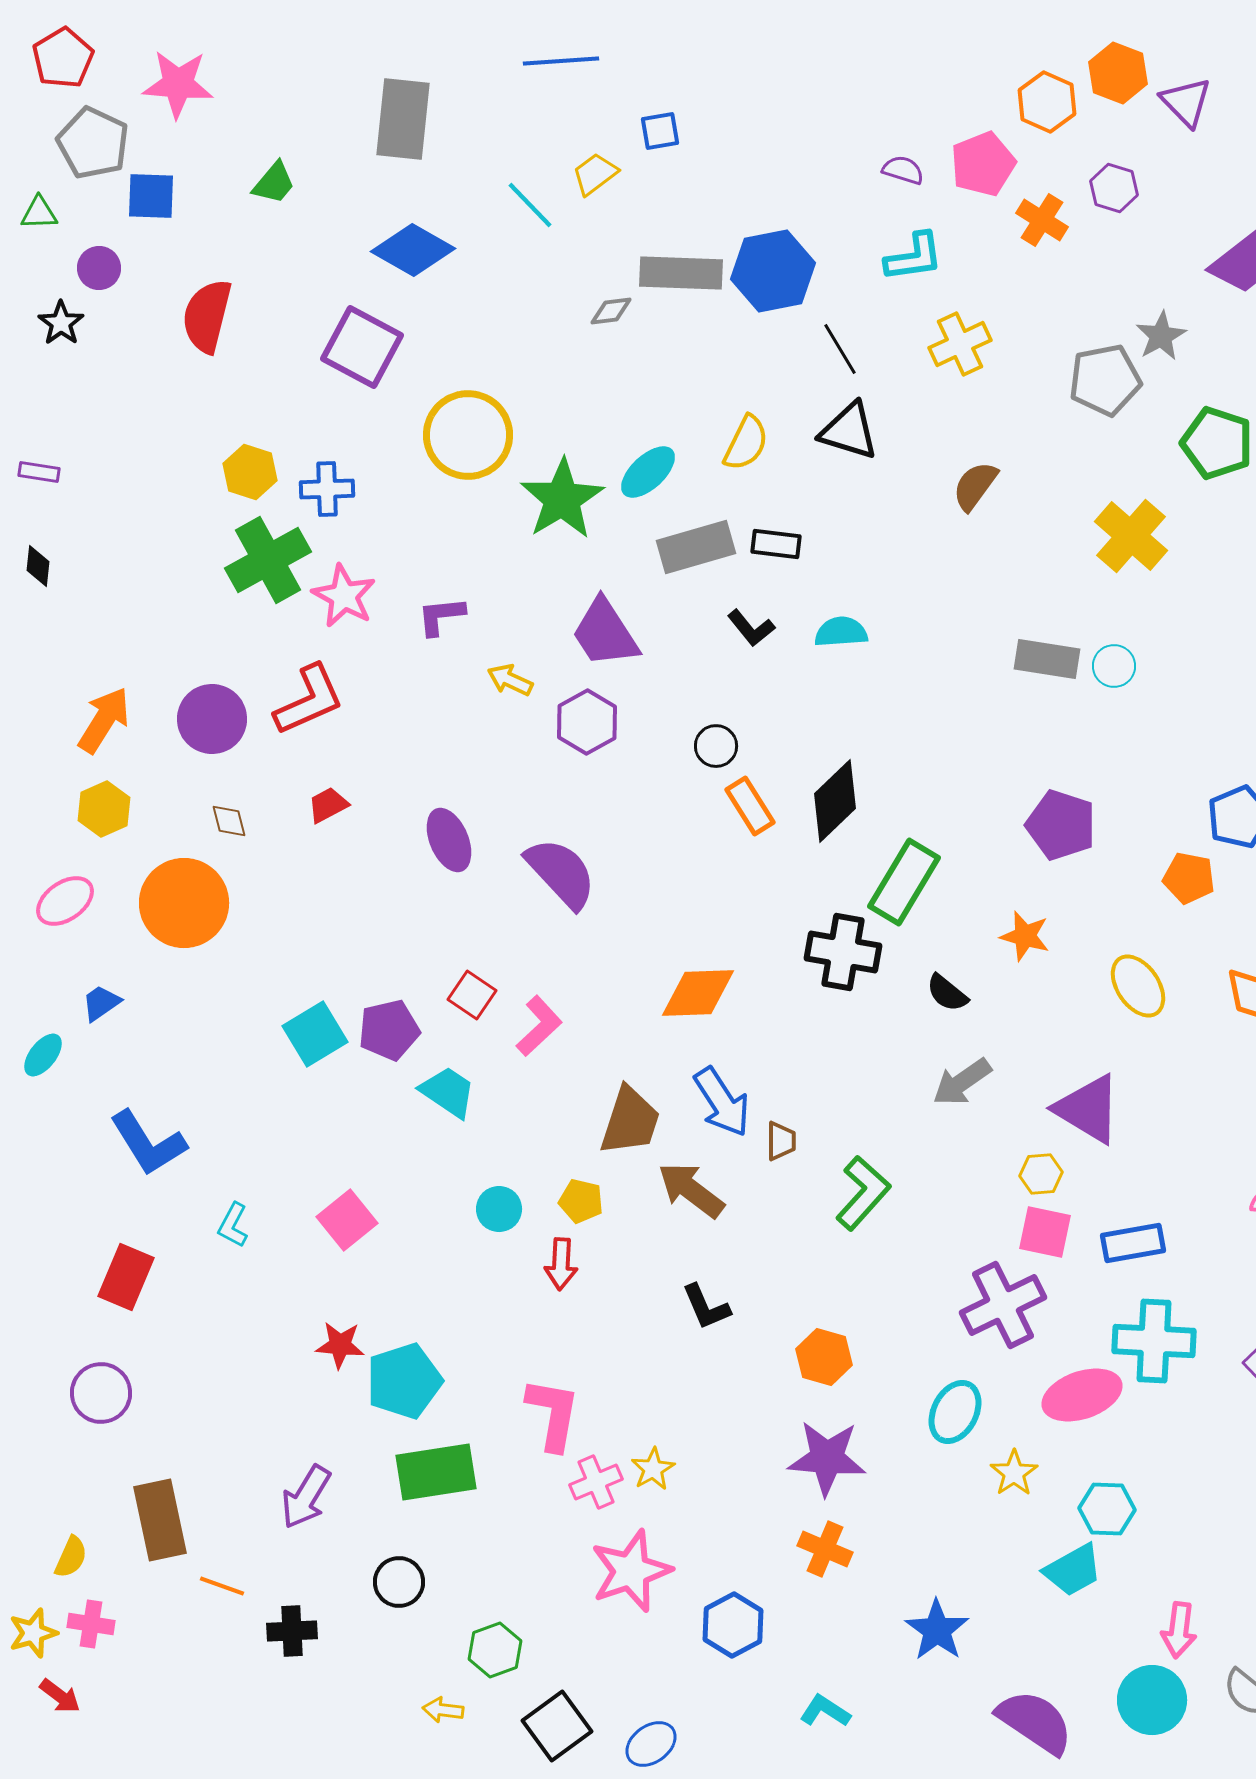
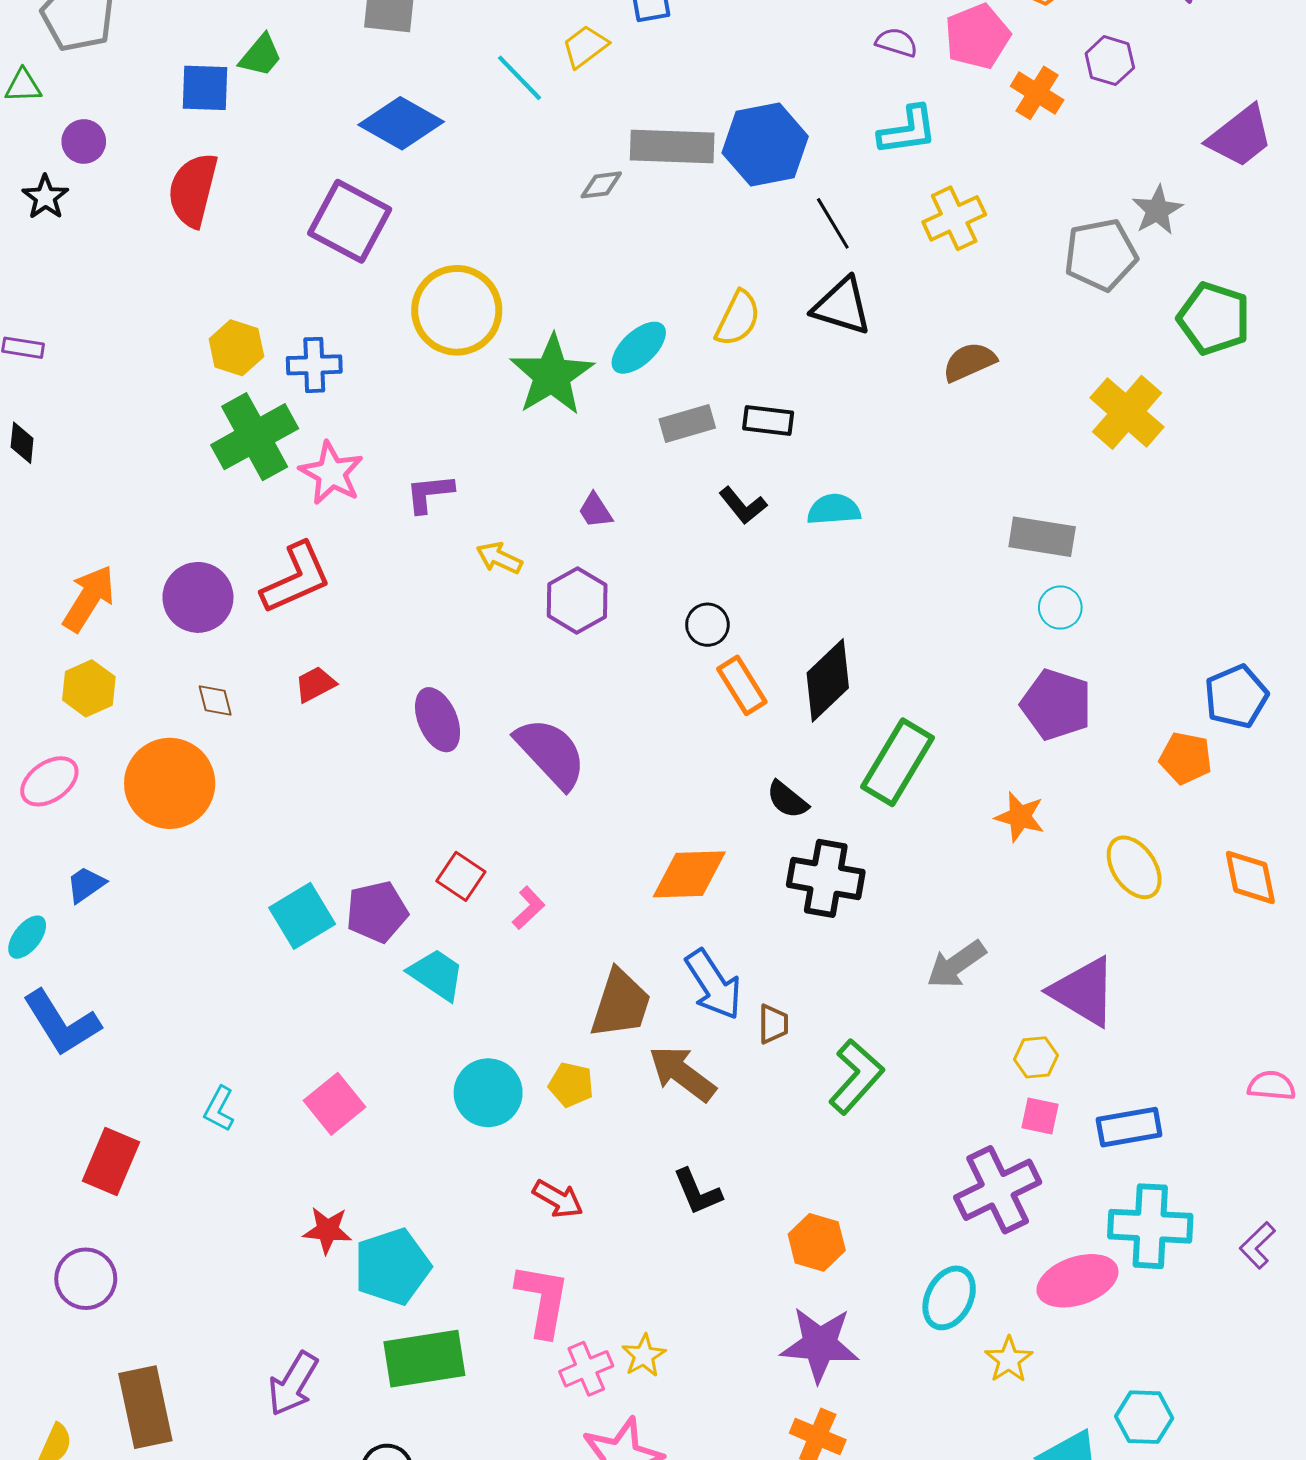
blue square: (151, 196) -> (205, 88), moved
brown semicircle: (975, 486) -> (969, 362), turned 30
gray rectangle: (696, 547) -> (687, 424), size x0.7
purple trapezoid: (605, 633) -> (595, 510), size x0.5
cyan circle: (1114, 666) -> (1060, 608), moved
black cross: (843, 952) -> (826, 878), moved
black semicircle: (947, 993) -> (787, 800), moved
pink L-shape: (539, 1026) -> (529, 908), size x0.7
blue L-shape: (148, 1143) -> (62, 1023), moved
cyan circle: (499, 1209) -> (488, 1093), size x1.5
pink square: (1045, 1232) -> (1040, 1116), size x0.7
red arrow: (561, 1264) -> (558, 1199), moved, turned -63
cyan hexagon: (1107, 1509) -> (1144, 1417), moved

